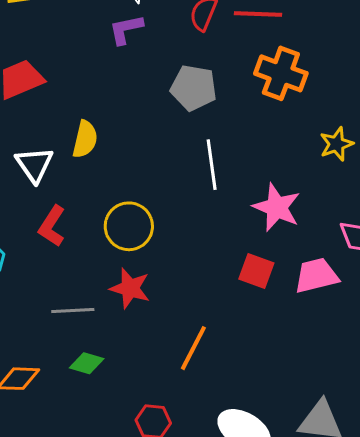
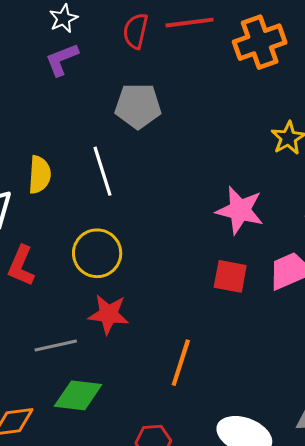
orange cross: (281, 73) -> (260, 42), moved, turned -30
white line: (212, 165) -> (103, 171), moved
green diamond: (87, 363) -> (78, 395), size x1.4

